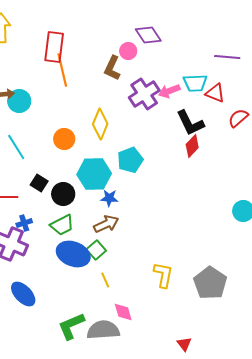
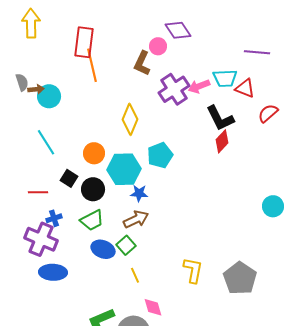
orange circle: (64, 139) -> (94, 153), moved
blue ellipse: (73, 254) -> (103, 249), size x0.7
blue ellipse: (23, 294) -> (53, 272), moved, turned -44

